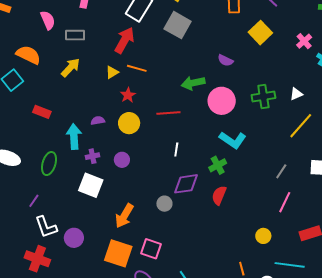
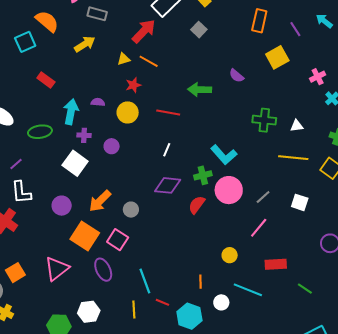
gray square: (178, 25) -> (199, 30), size x0.6
pink circle: (222, 101) -> (229, 190), moved
yellow line: (301, 126) -> (293, 158), turned 40
green ellipse: (49, 164) -> (40, 132), turned 50
gray circle: (164, 204) -> (131, 210), moved
purple circle: (74, 238) -> (62, 206), moved

